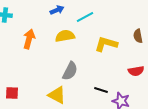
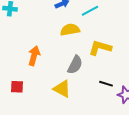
orange arrow: (29, 39) -> (34, 56), moved
yellow L-shape: (106, 44) -> (100, 48), moved

